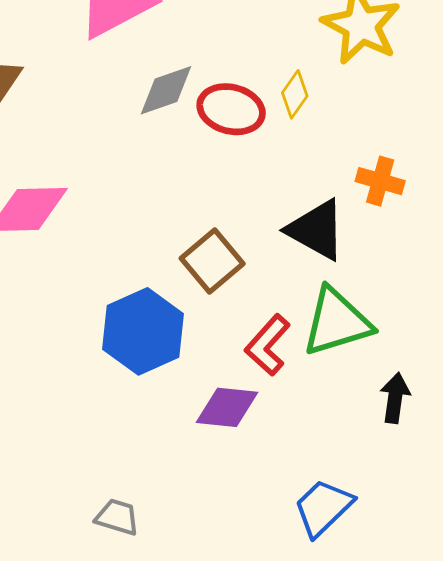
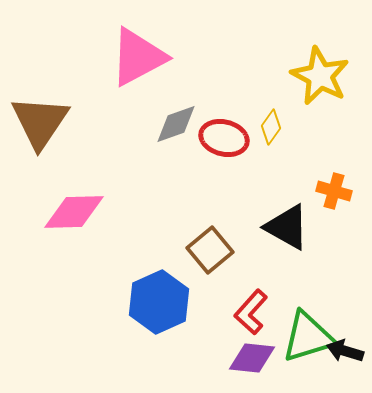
green triangle: (337, 322) -> (308, 337), moved
black arrow: (395, 398) -> (345, 351), turned -81
purple diamond: (227, 407) -> (252, 358), moved

